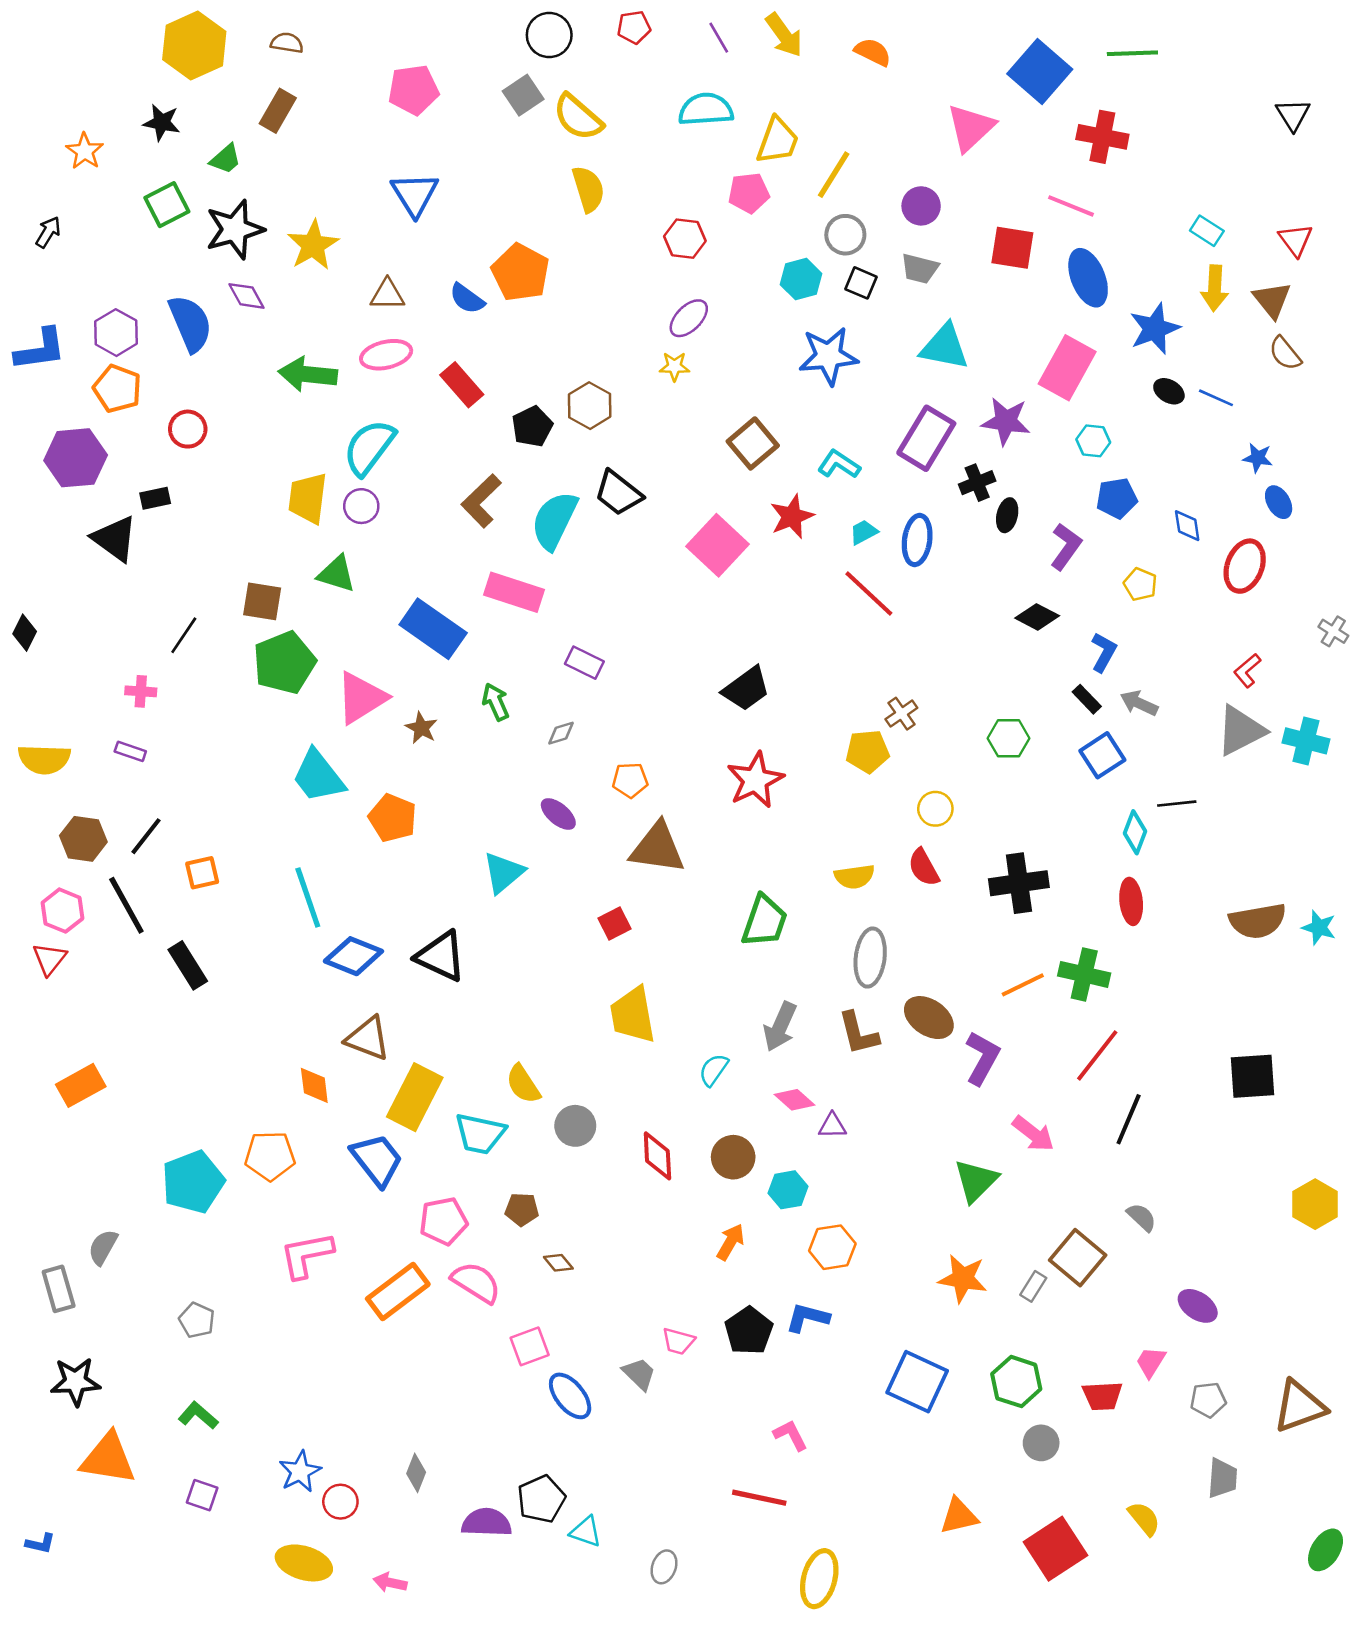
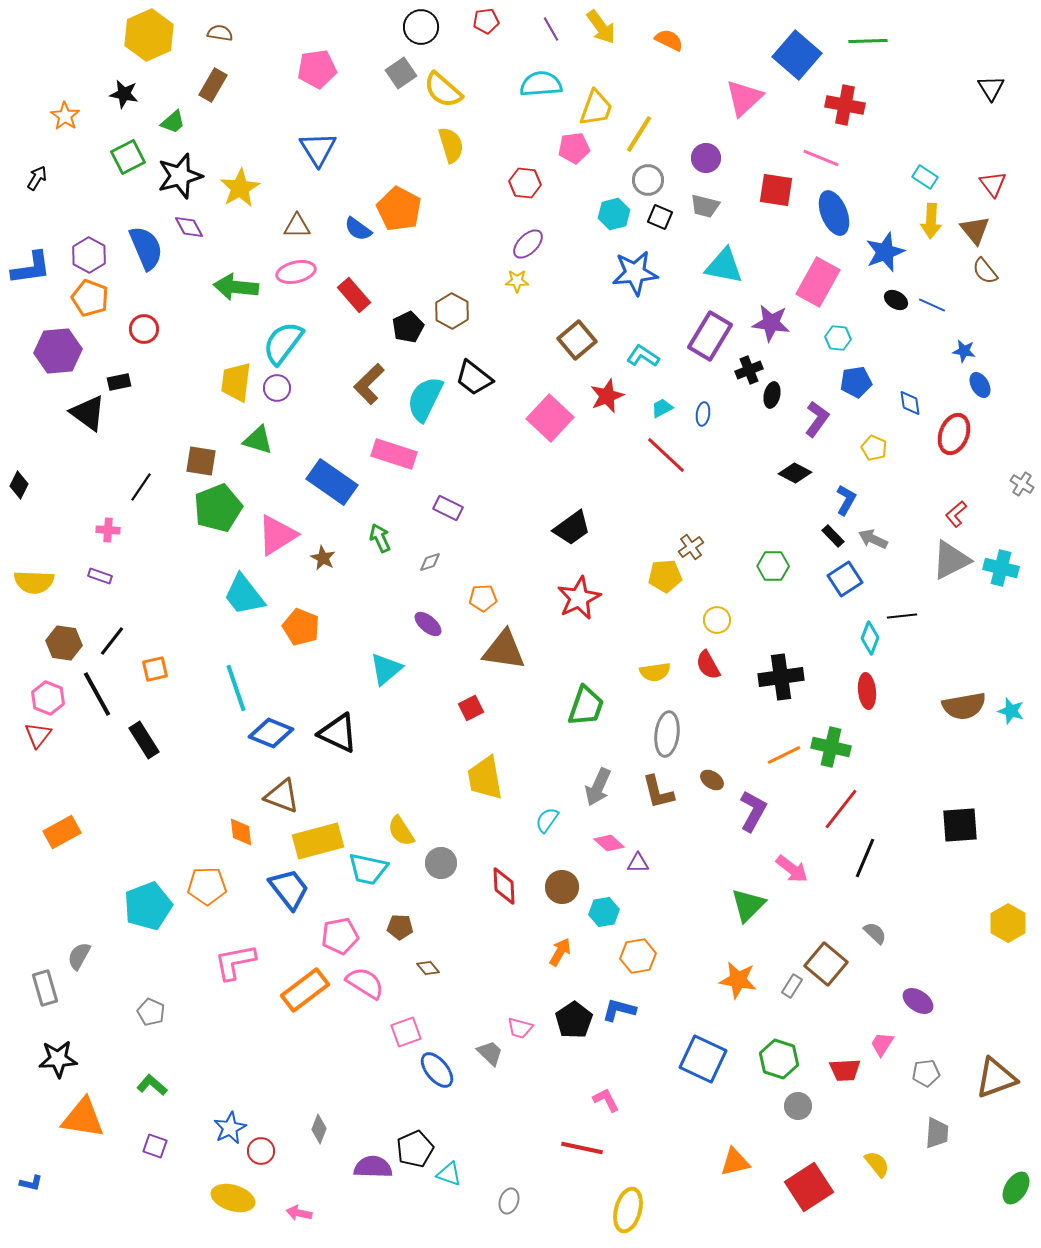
blue ellipse: (917, 540) -> (703, 414), size x0.6
brown ellipse: (929, 1018) -> (712, 780), size x0.6
yellow rectangle: (415, 1097) -> (318, 841), turned 48

